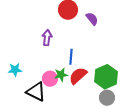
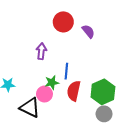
green star: (61, 75) -> (52, 83), moved
red semicircle: (78, 76) -> (74, 91), turned -36

